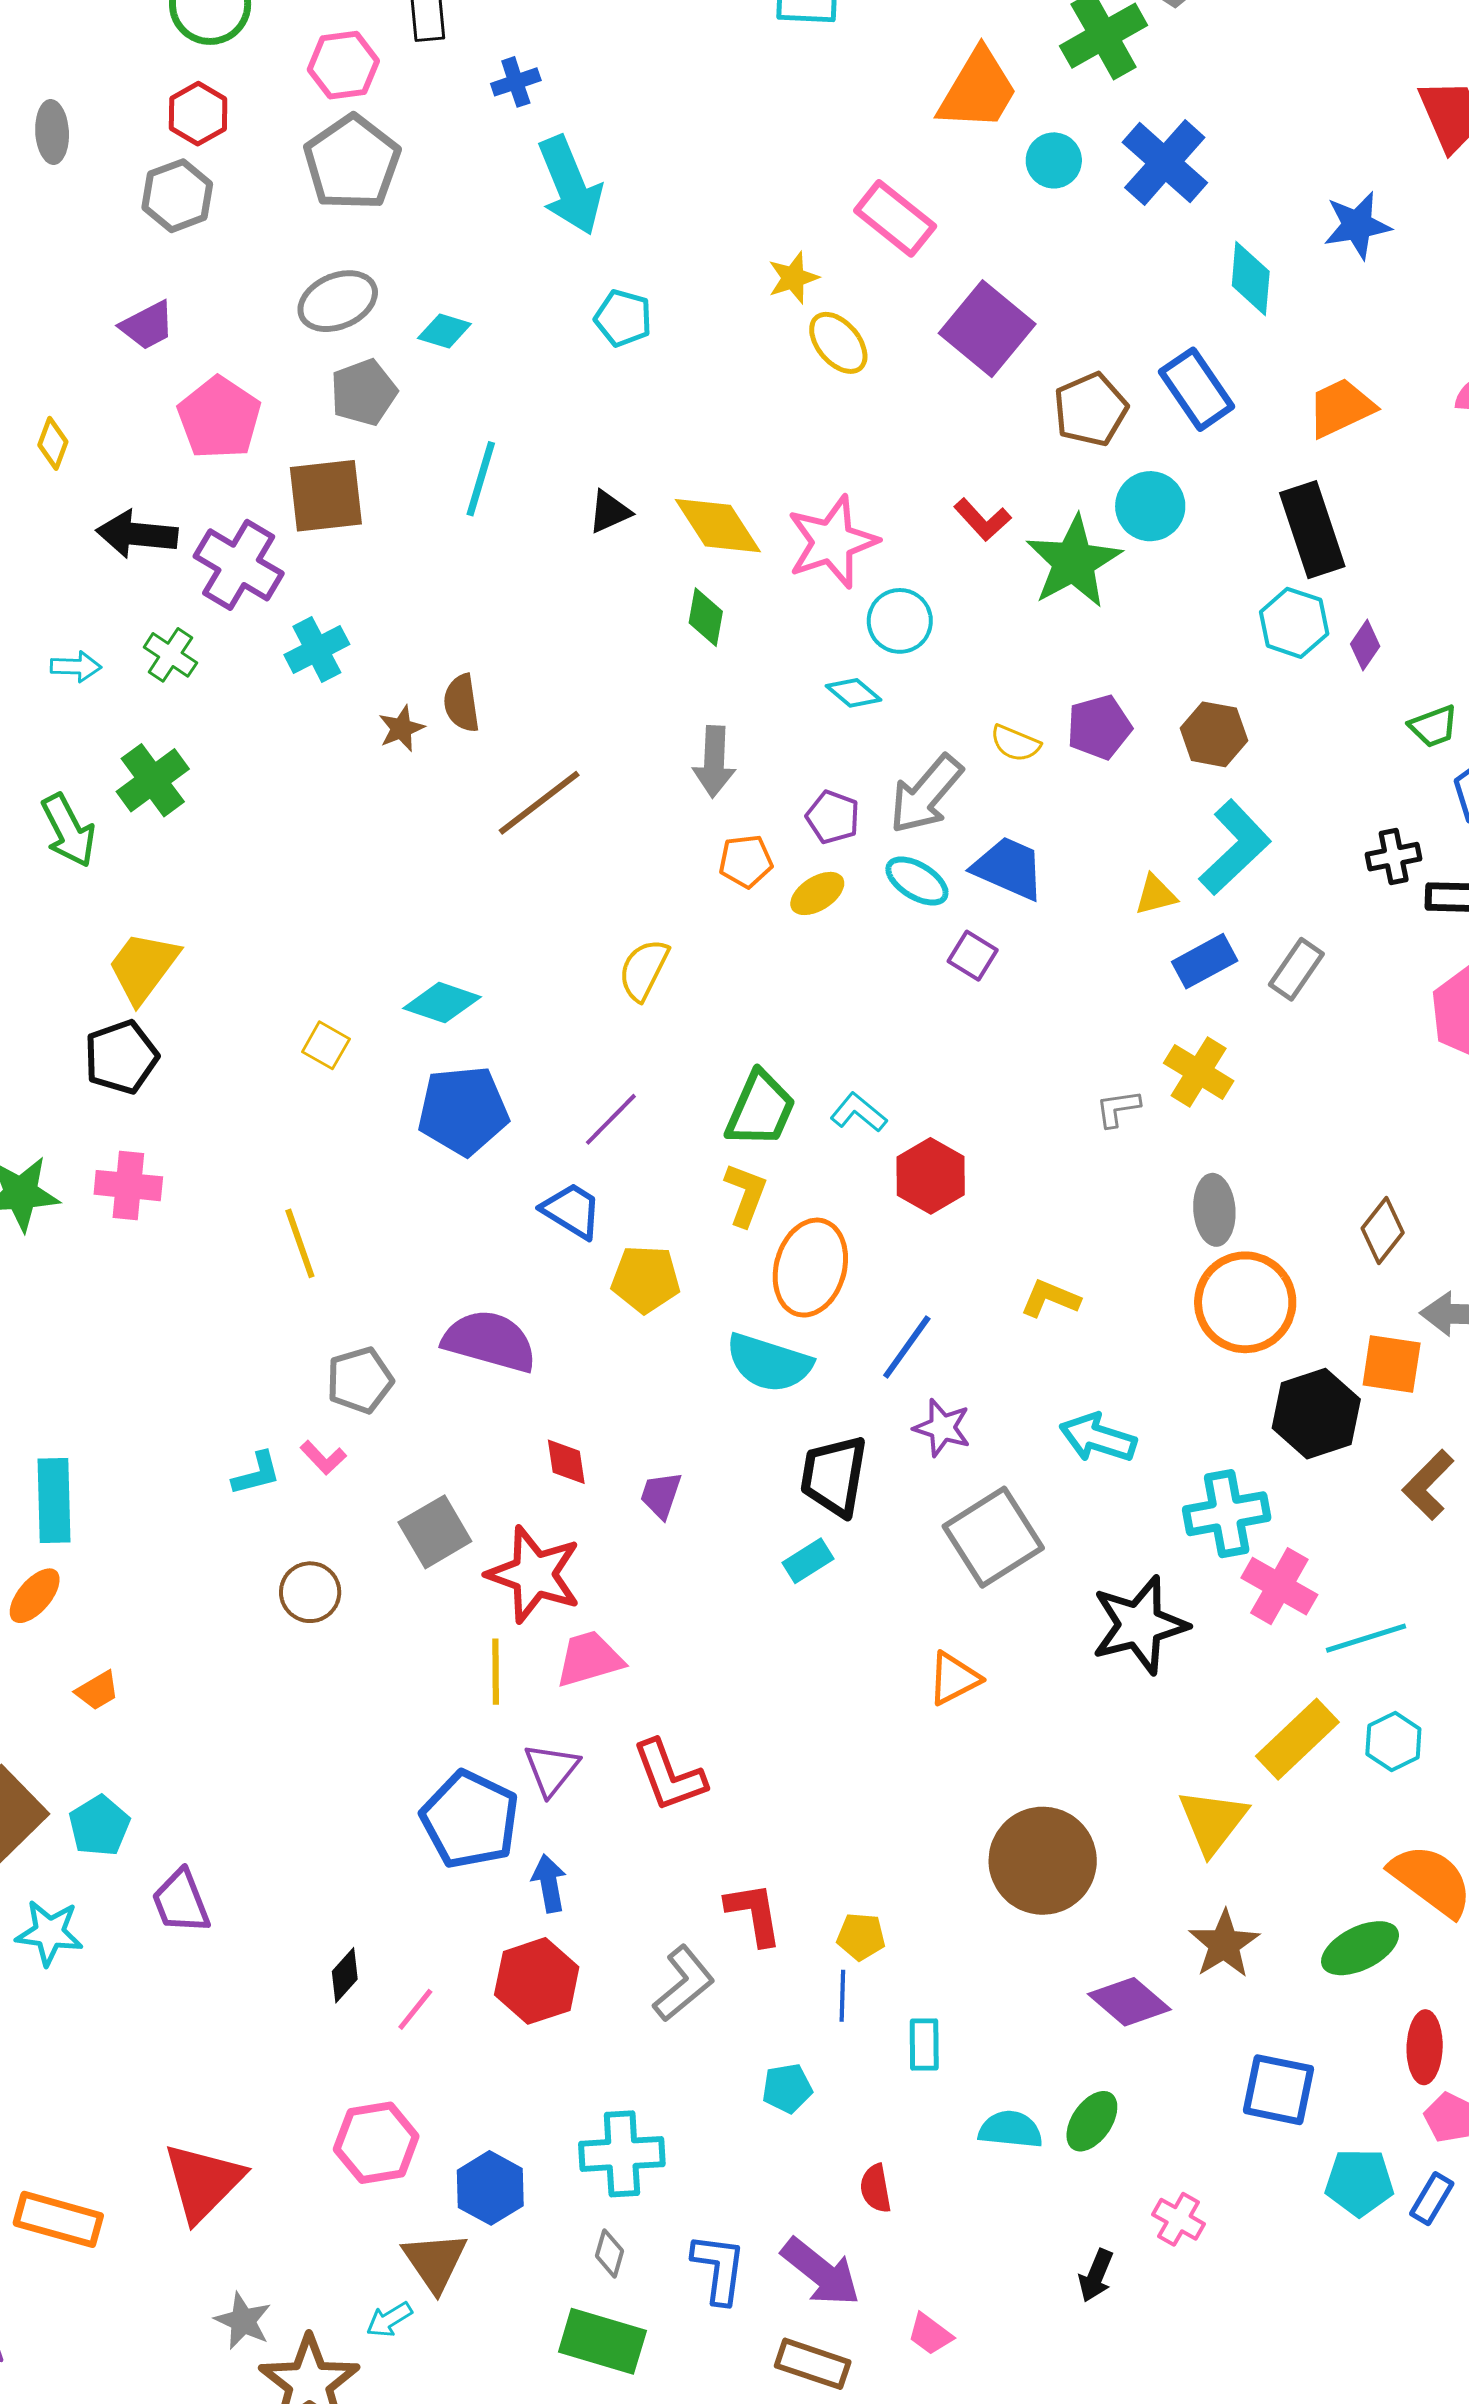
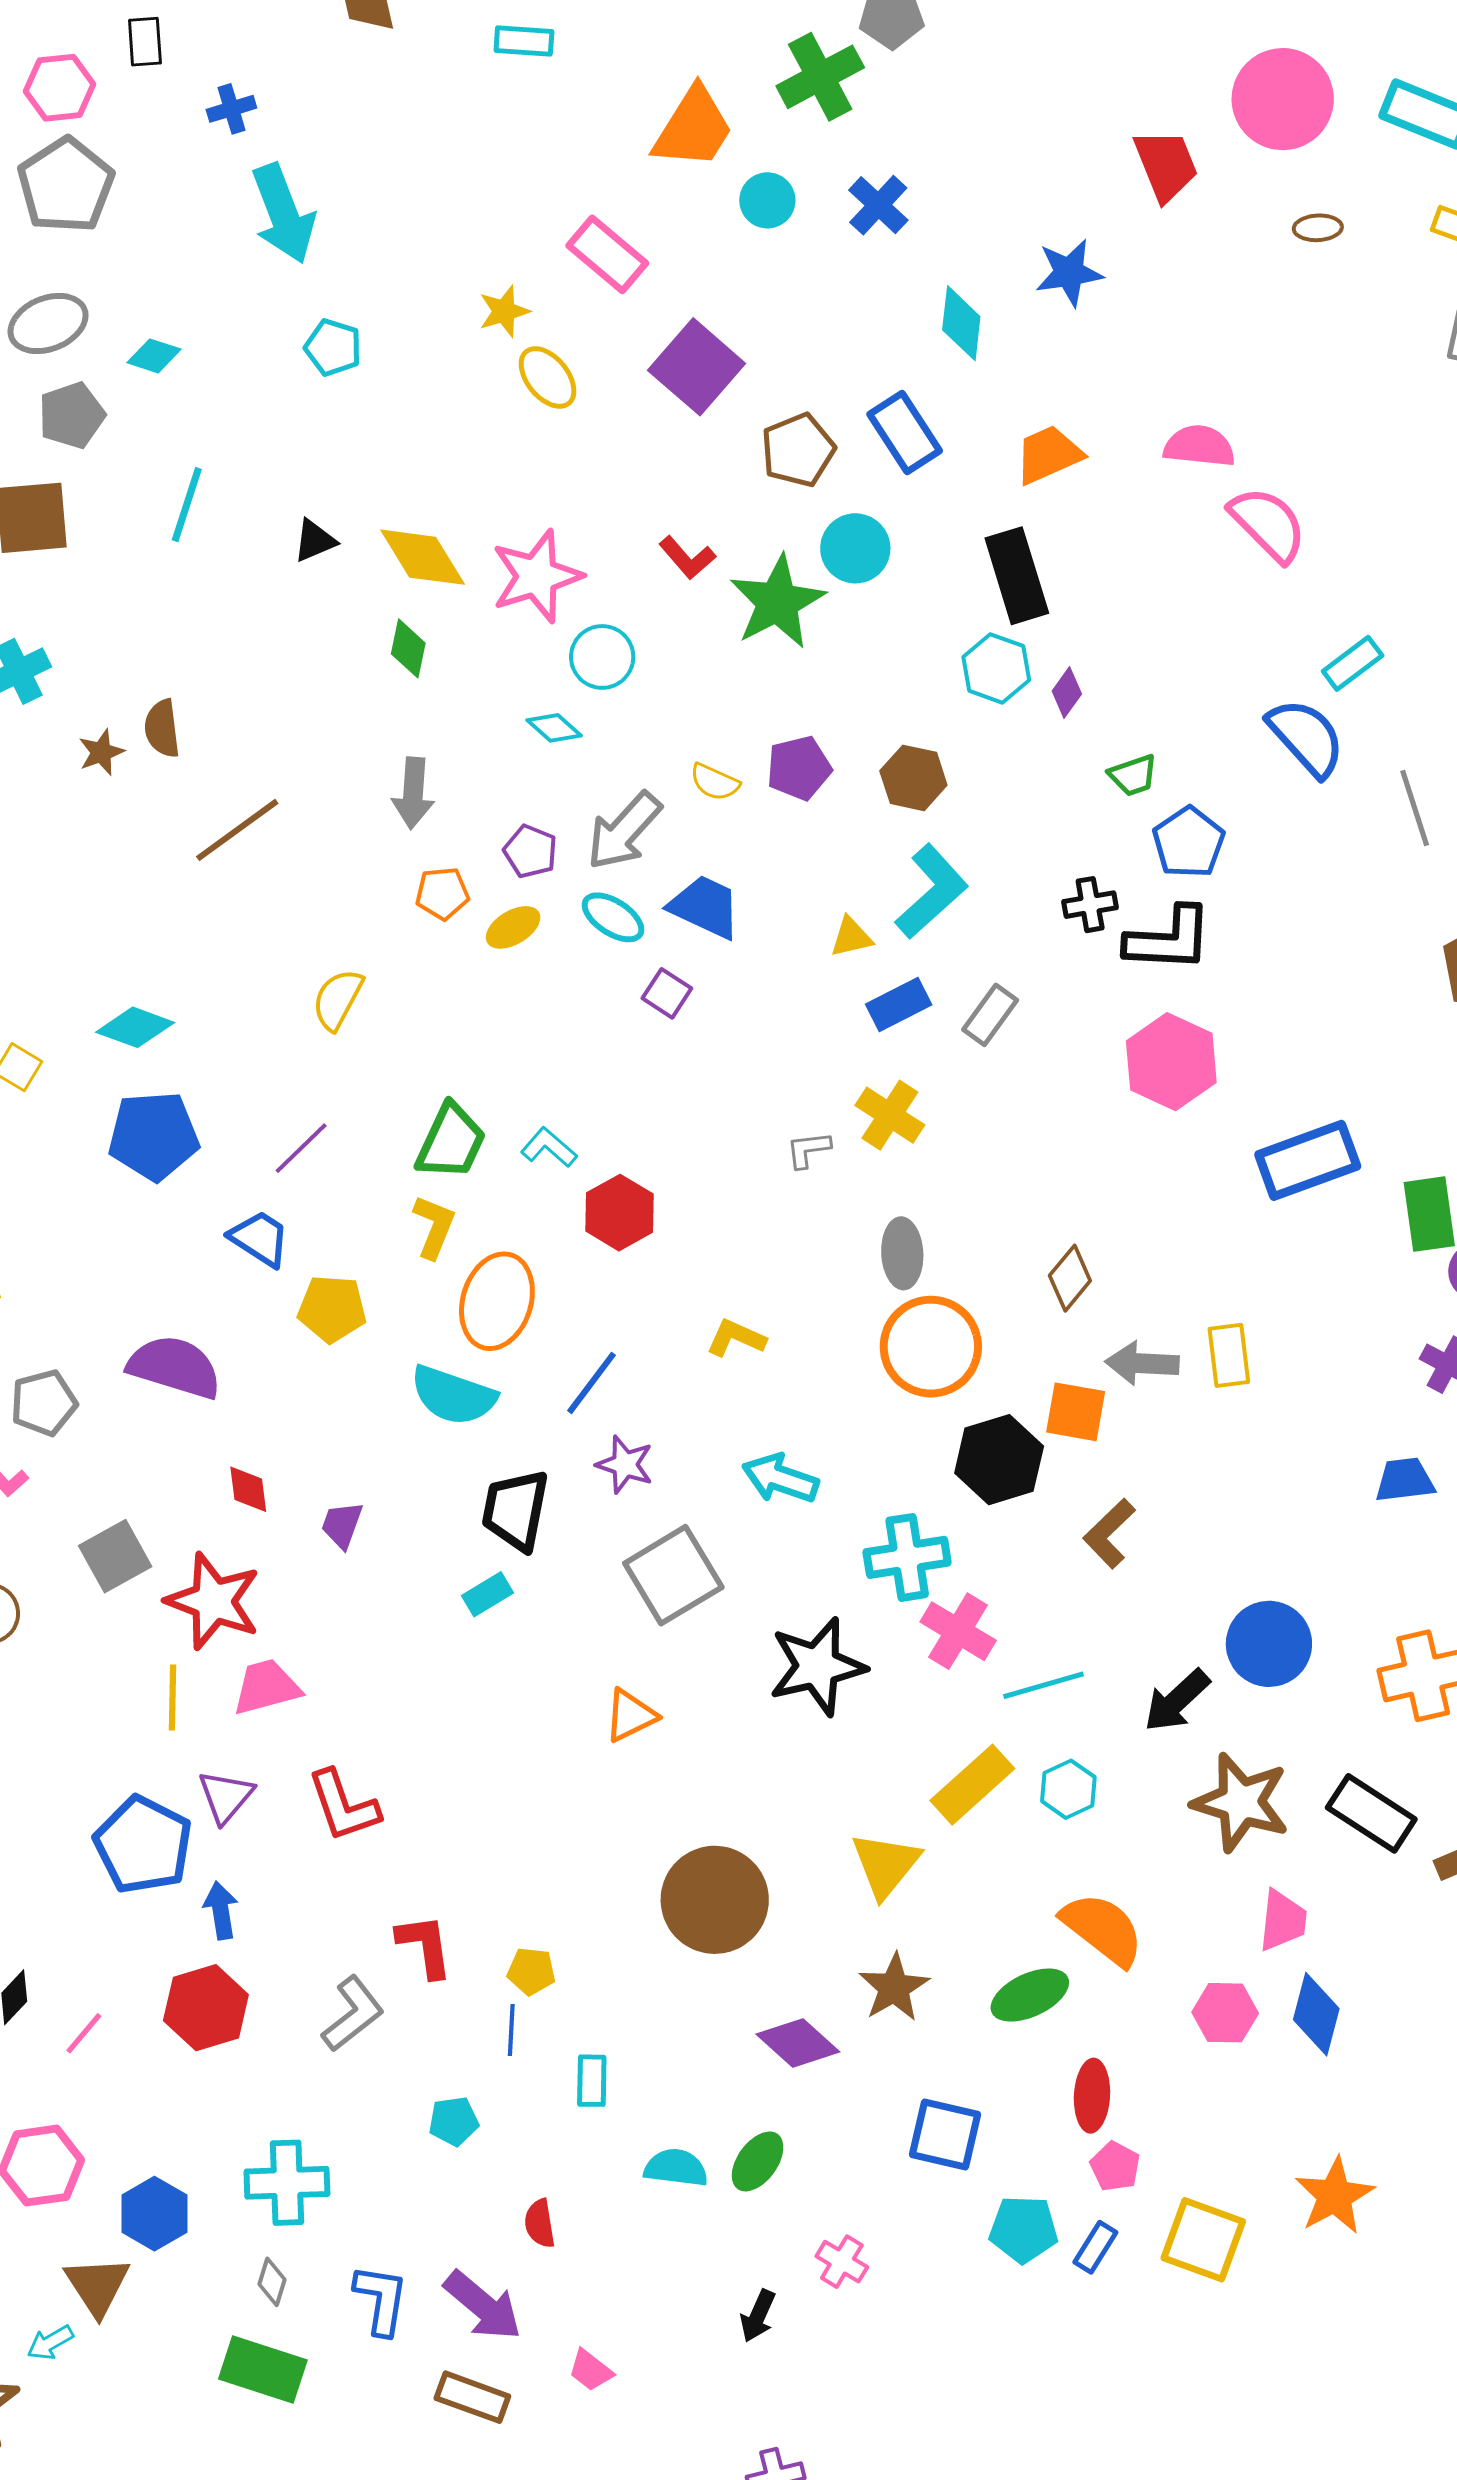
blue cross: (1165, 163) -> (878, 205), size x0.7

